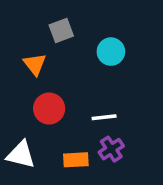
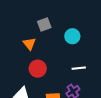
white line: (104, 117) -> (79, 68), moved

